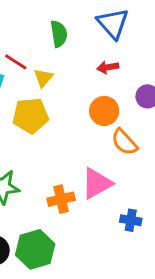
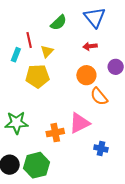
green semicircle: (59, 34) -> (59, 23), turned 54
red line: (16, 62) -> (29, 40), turned 42

